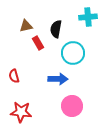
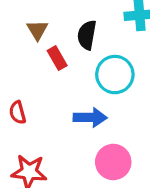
brown triangle: (26, 26) -> (37, 30), turned -48

